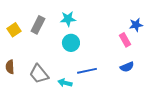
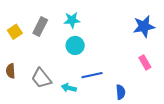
blue star: (136, 25) -> (144, 26), size x1.5
pink rectangle: (125, 40) -> (145, 62), moved
blue semicircle: (127, 67) -> (121, 92), moved, turned -72

